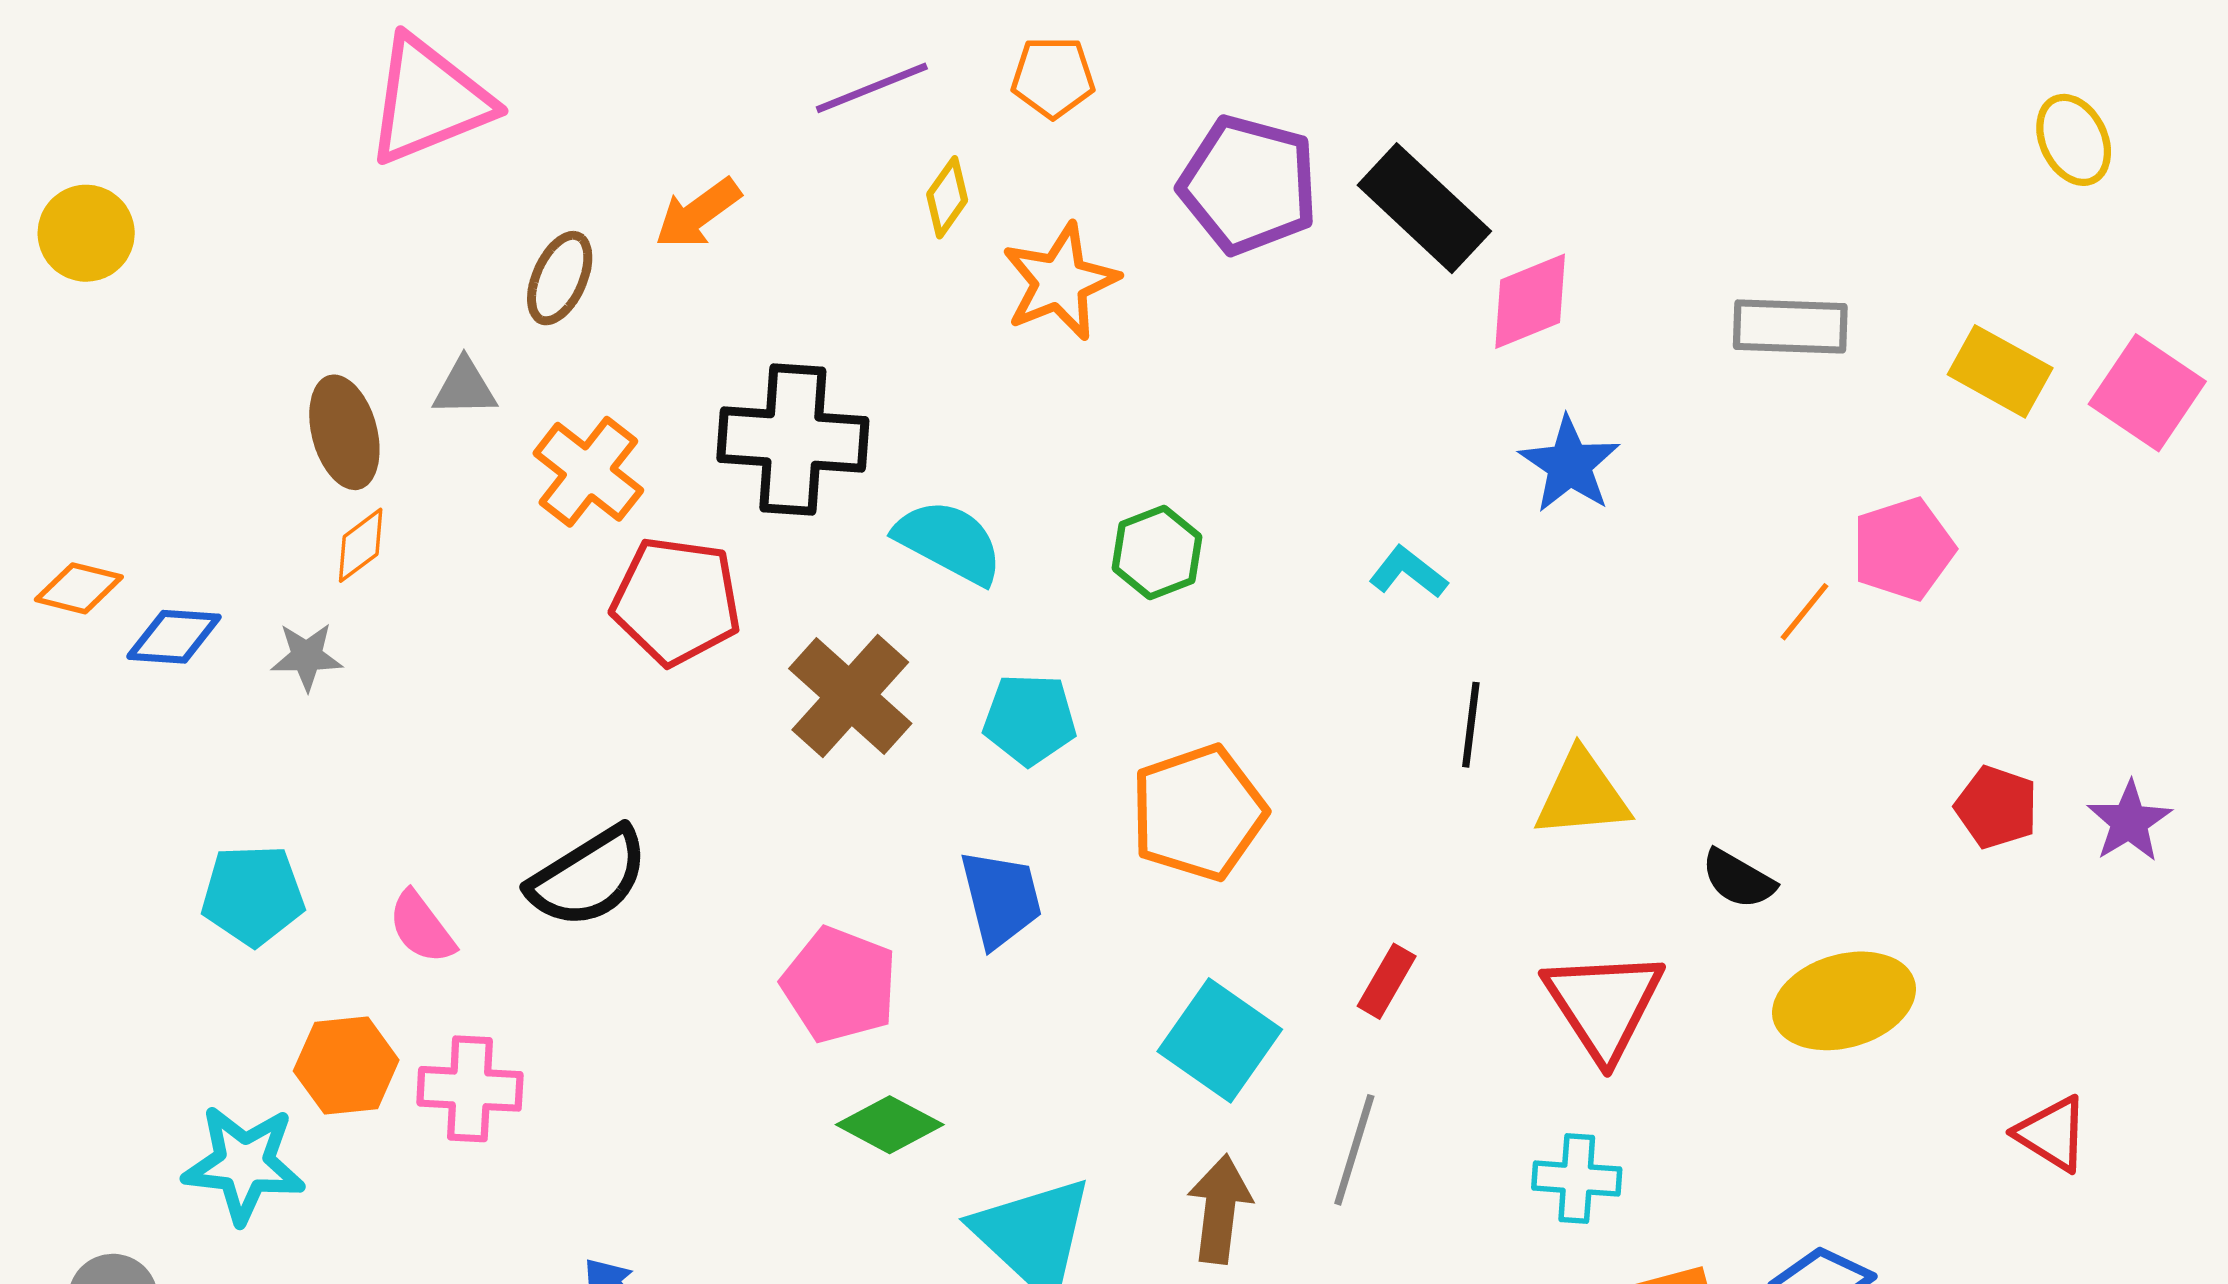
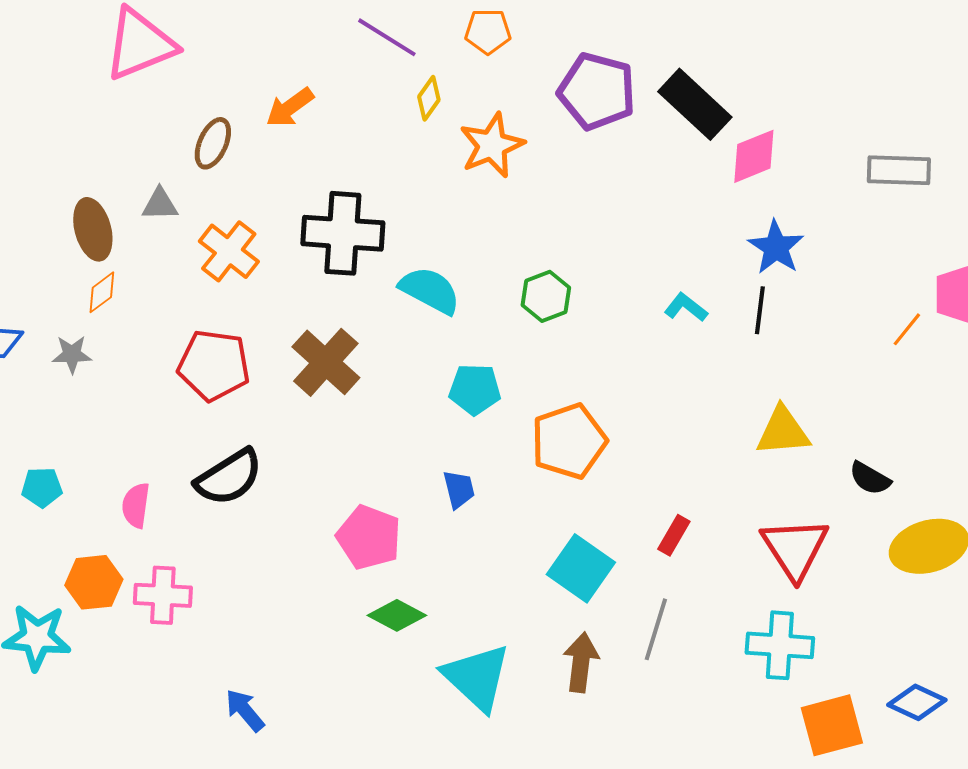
purple line: (872, 88) -> (387, 37), turned 54
red pentagon: (676, 601) -> (214, 365), moved
brown cross: (850, 696) -> (326, 362), moved
black line: (1471, 725) -> (760, 310), moved
cyan pentagon: (253, 895) -> (42, 487), size x0.7
blue trapezoid: (1001, 899) -> (459, 489), size x0.7
pink semicircle: (422, 927) -> (136, 505), turned 45
cyan cross: (1577, 1179) -> (780, 645), size x1.4

